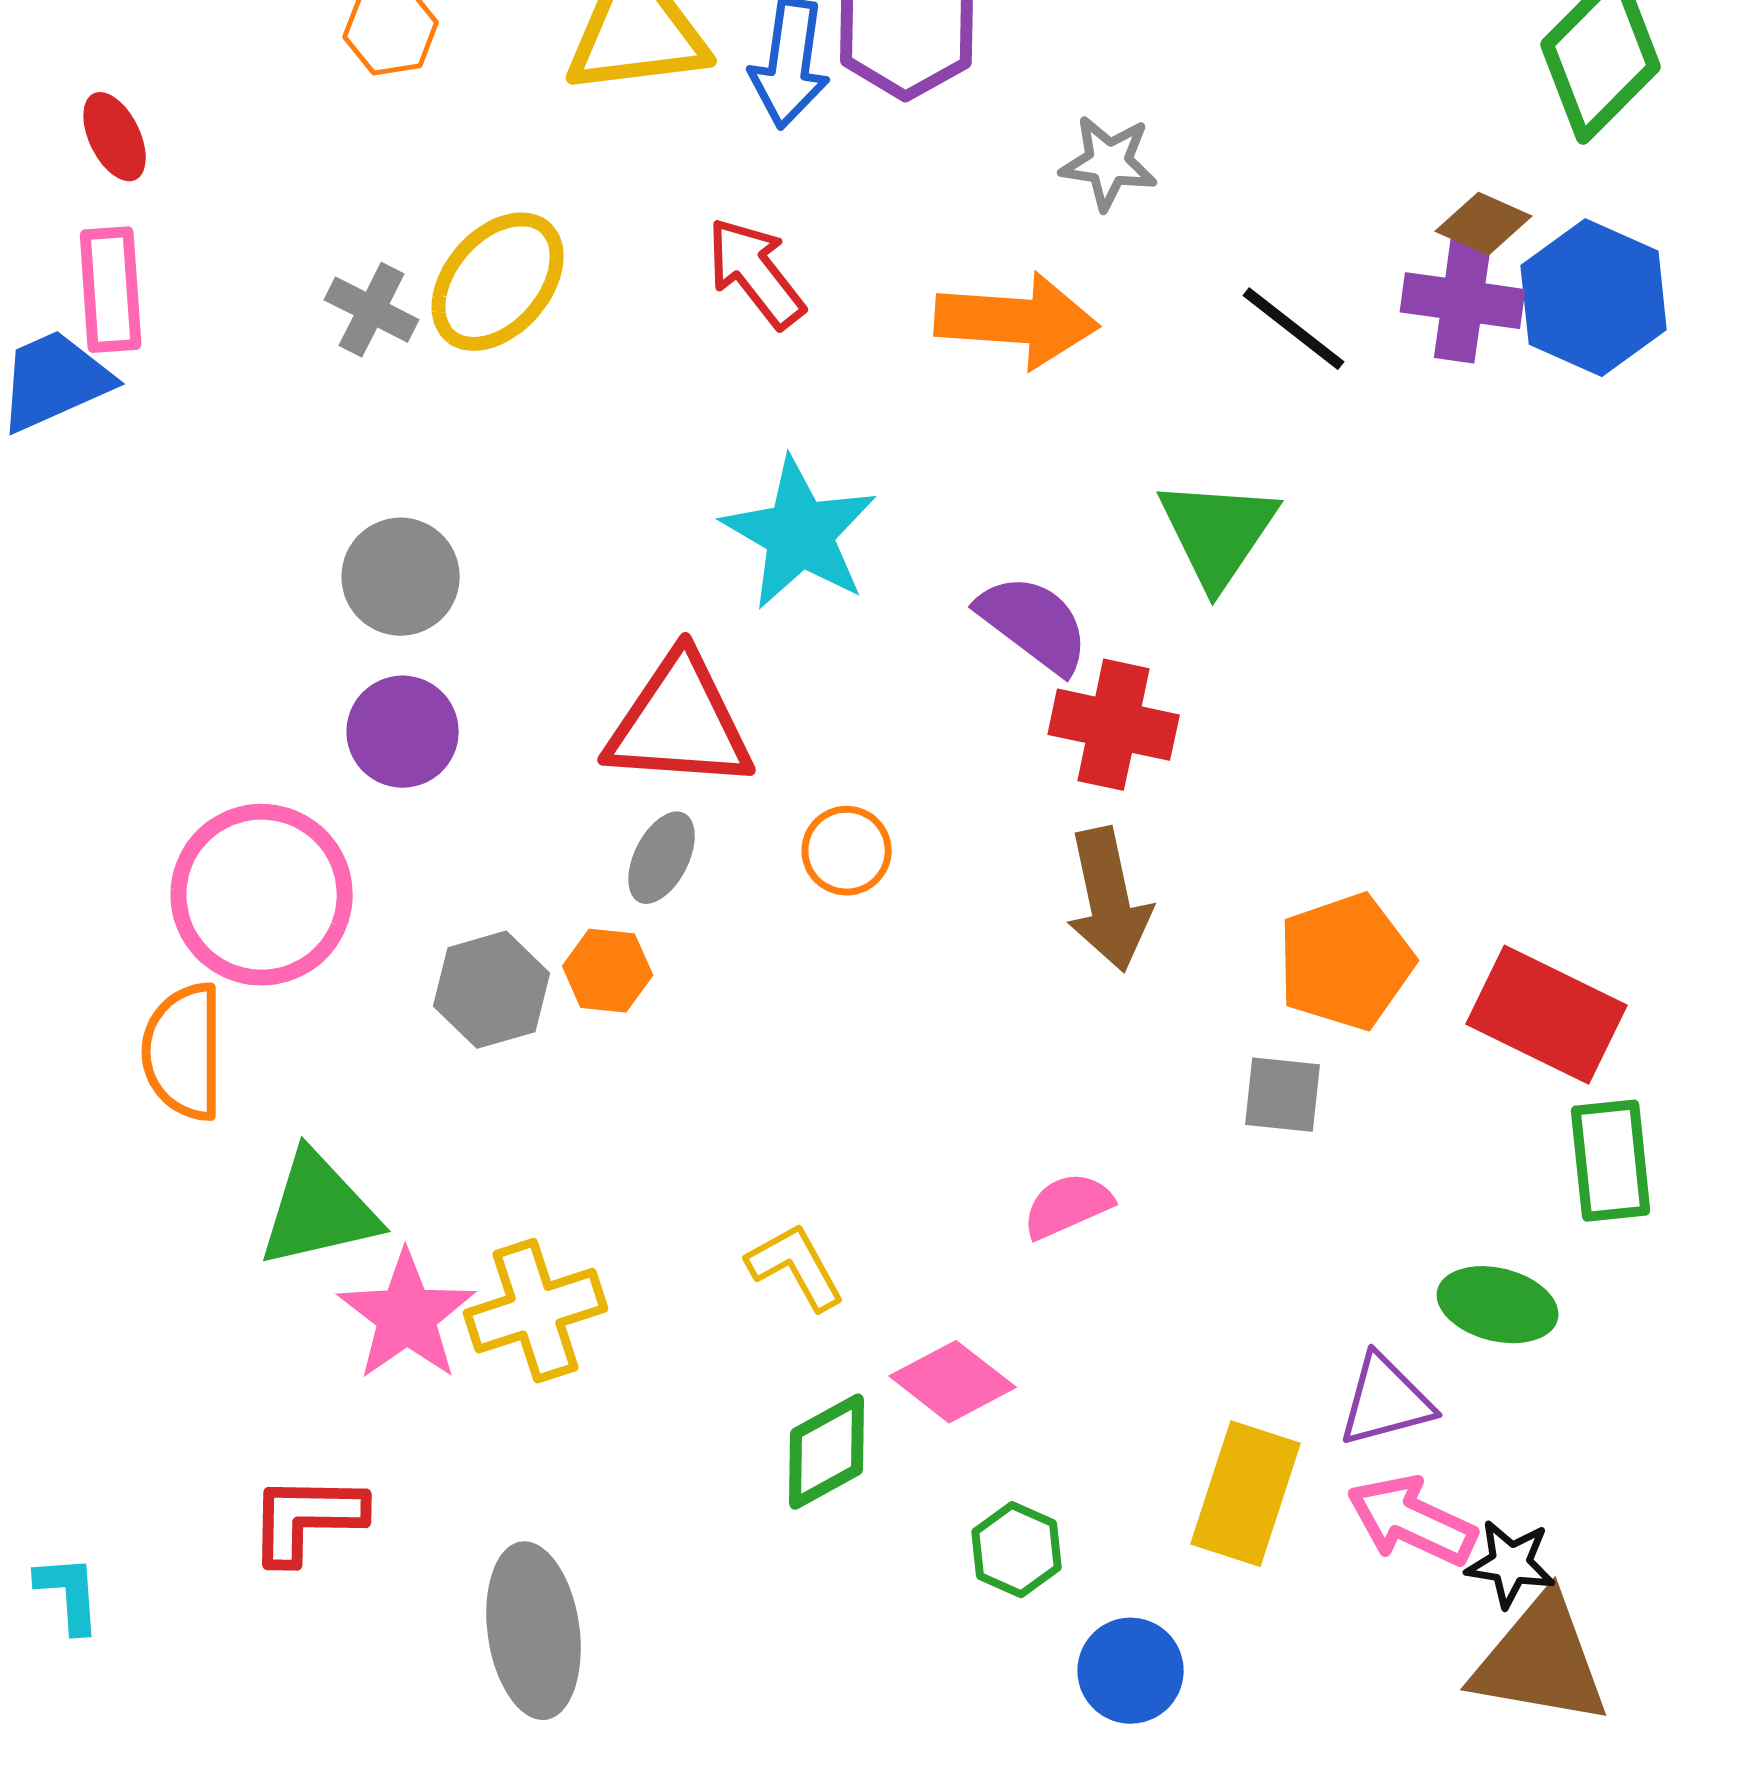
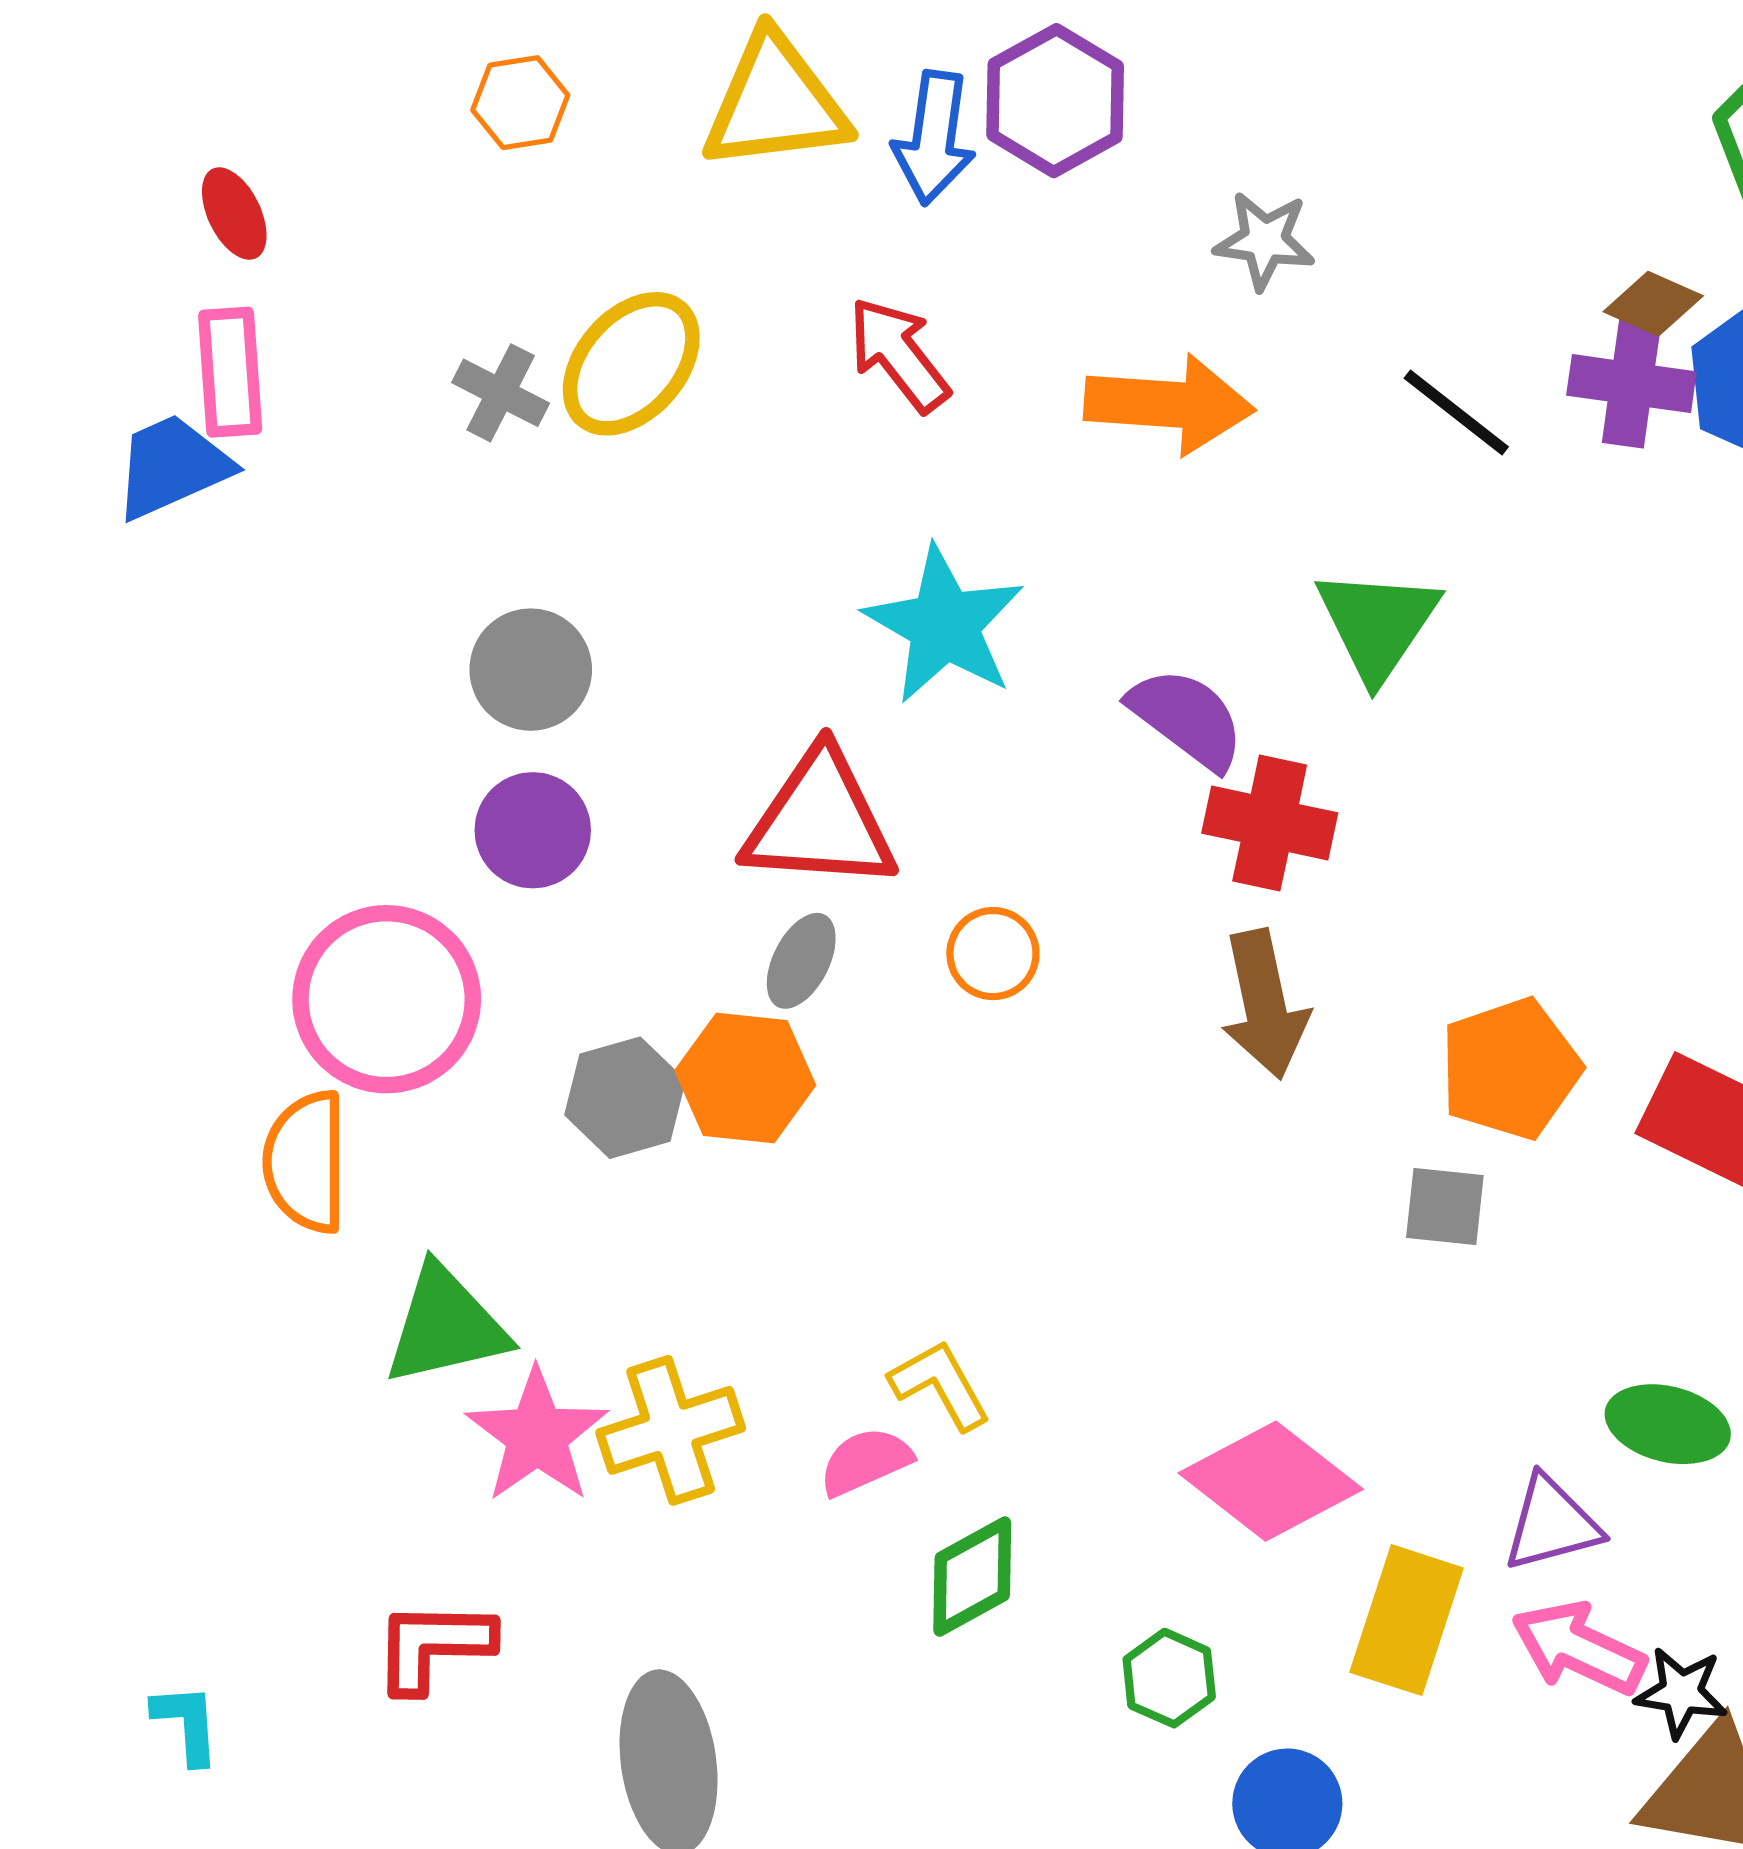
orange hexagon: (608, 971) -> (745, 1078), size x1.5
pink semicircle: (1068, 1206) -> (865, 1461), moved
pink diamond: (953, 1382) -> (1271, 1481), moved, size x1.4

